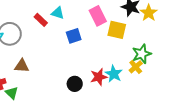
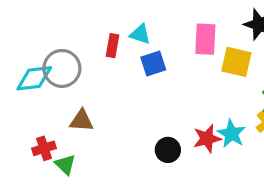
pink rectangle: (98, 16) -> (205, 39), turned 30
red rectangle: (41, 20) -> (112, 46), turned 56
blue square: (74, 36) -> (153, 64), moved

